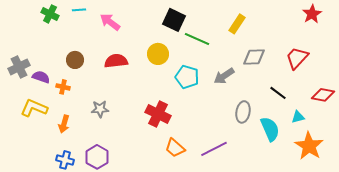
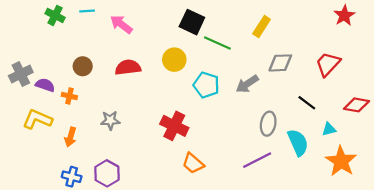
purple line: (214, 149) -> (257, 160), moved

